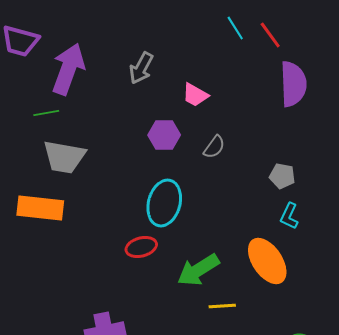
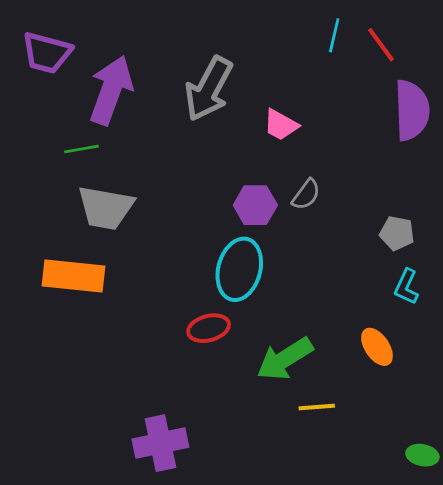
cyan line: (235, 28) -> (334, 35), turned 45
gray arrow: (141, 68) -> (209, 89), size x1.5
purple hexagon: (164, 135) -> (255, 205), moved
orange ellipse: (267, 261) -> (377, 347), size x0.6

